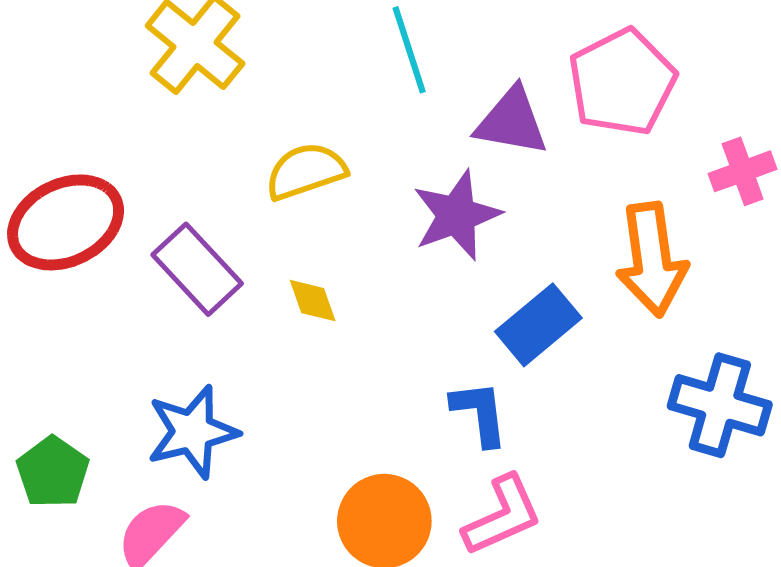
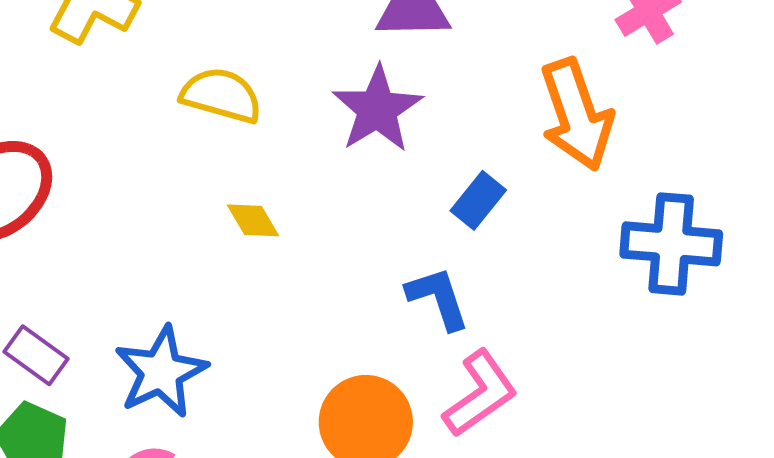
yellow semicircle: (306, 171) -> (221, 95), turned 46
purple rectangle: (197, 269) -> (36, 355), moved, size x0.7
blue rectangle: (538, 325) -> (478, 200), size x0.7

